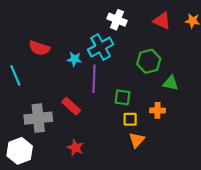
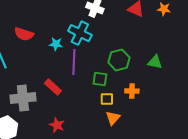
cyan cross: (101, 47) -> (80, 33), turned -35
green hexagon: (149, 61) -> (119, 60), moved
green triangle: (171, 83) -> (155, 62), moved

